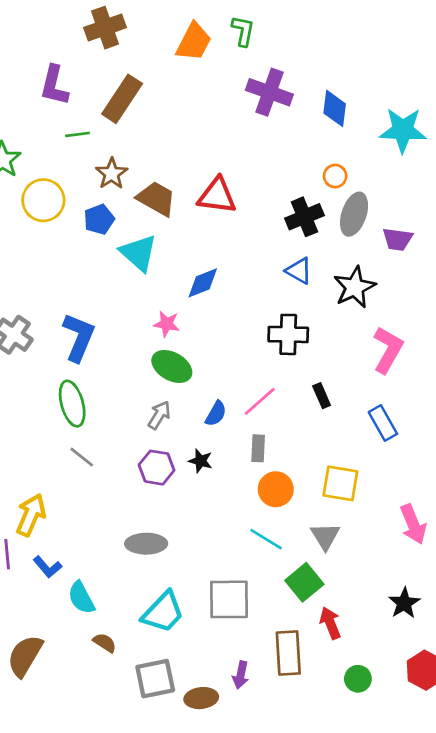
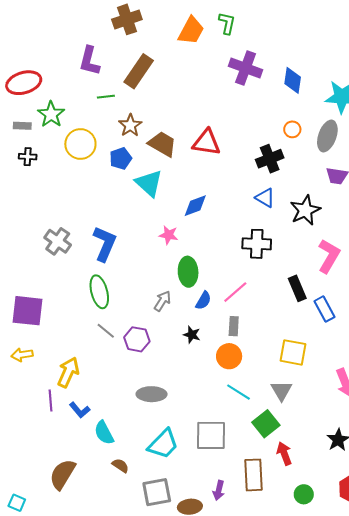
gray ellipse: (354, 214) -> (327, 136), moved
green ellipse: (172, 366) -> (188, 272), moved, turned 56
black rectangle: (322, 396) -> (297, 288), moved, size x1.4
purple hexagon: (157, 468) -> (137, 339), moved
orange circle: (276, 489) -> (229, 356), moved

